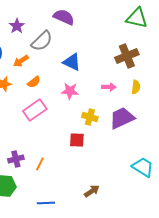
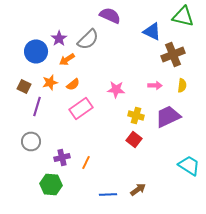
purple star: (17, 26) -> (59, 38), moved
blue triangle: (72, 62) -> (152, 31), moved
orange semicircle: (34, 82) -> (73, 84), moved
red square: (77, 140) -> (134, 139), moved, turned 35
blue line: (46, 203) -> (108, 194), moved

